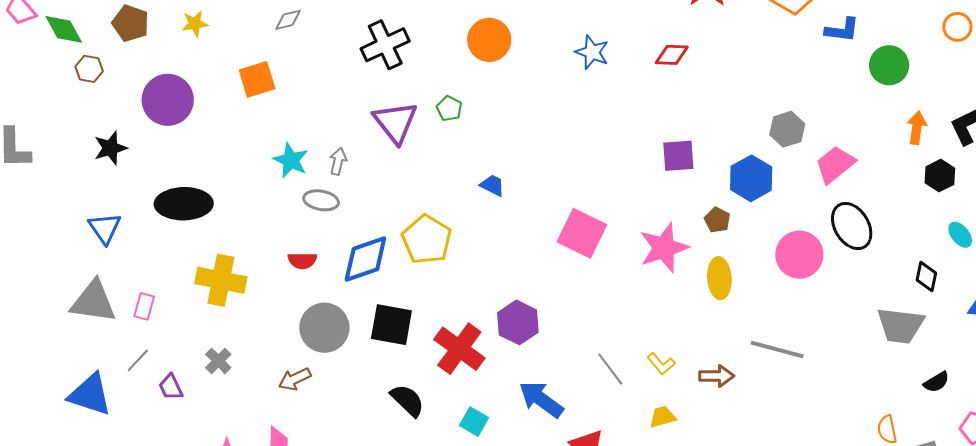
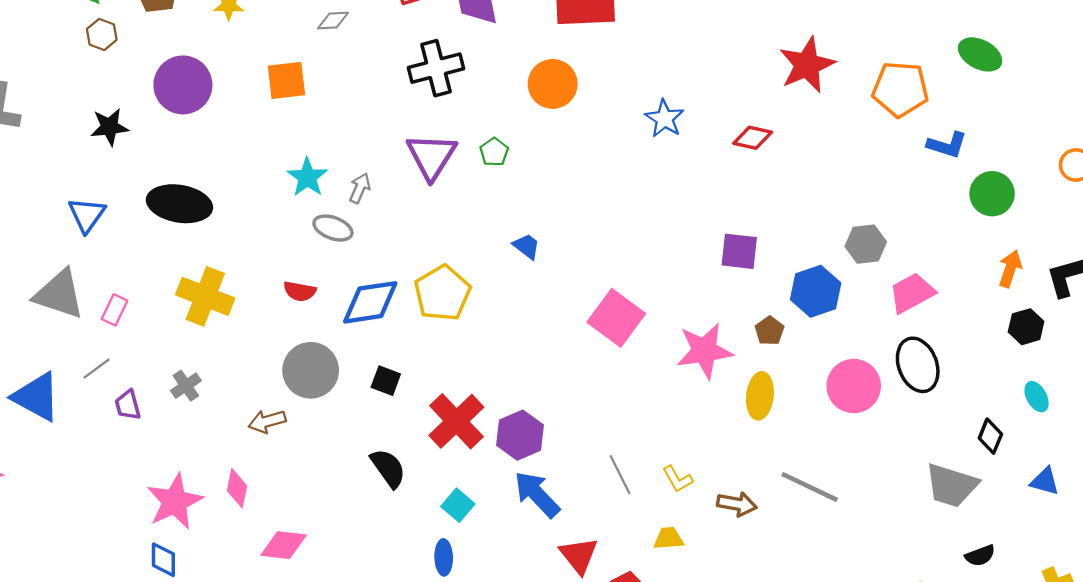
purple hexagon: (518, 322) -> (520, 435), moved
black square: (391, 325) -> (386, 381), size x0.6

